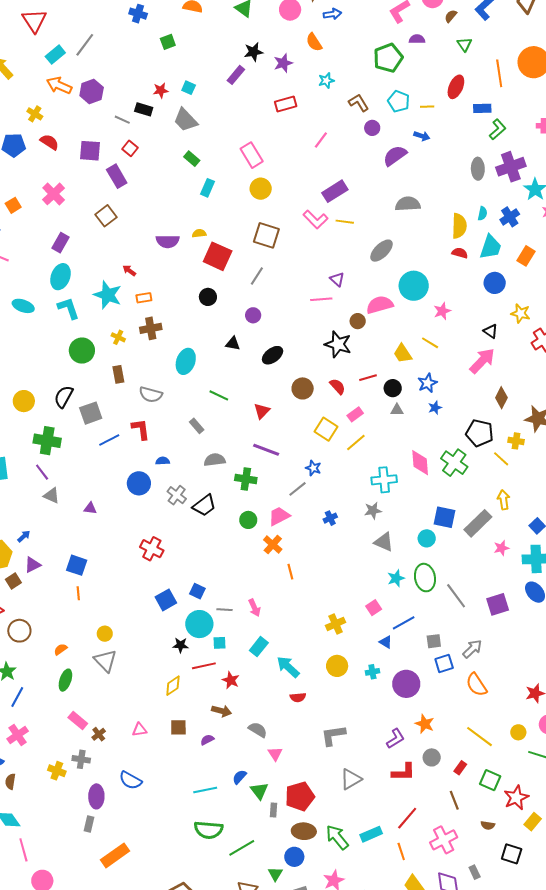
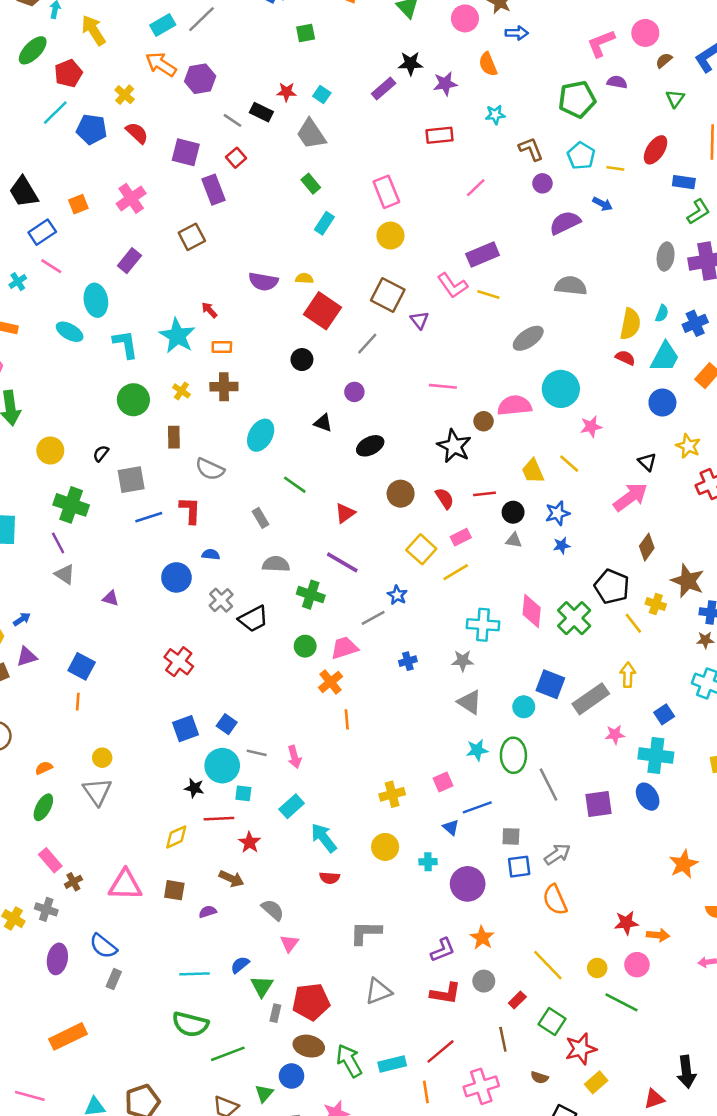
cyan ellipse: (60, 277) -> (96, 300), moved, turned -40
purple triangle: (337, 279) -> (419, 320), moved
black semicircle: (64, 397) -> (101, 453), size x0.6
pink triangle: (140, 730) -> (125, 885), size x1.8
gray rectangle: (89, 824) -> (114, 979), moved

